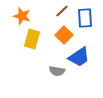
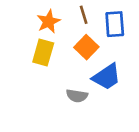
brown line: (62, 11) -> (84, 15), turned -64
orange star: (22, 16) -> (49, 21), moved, turned 30

